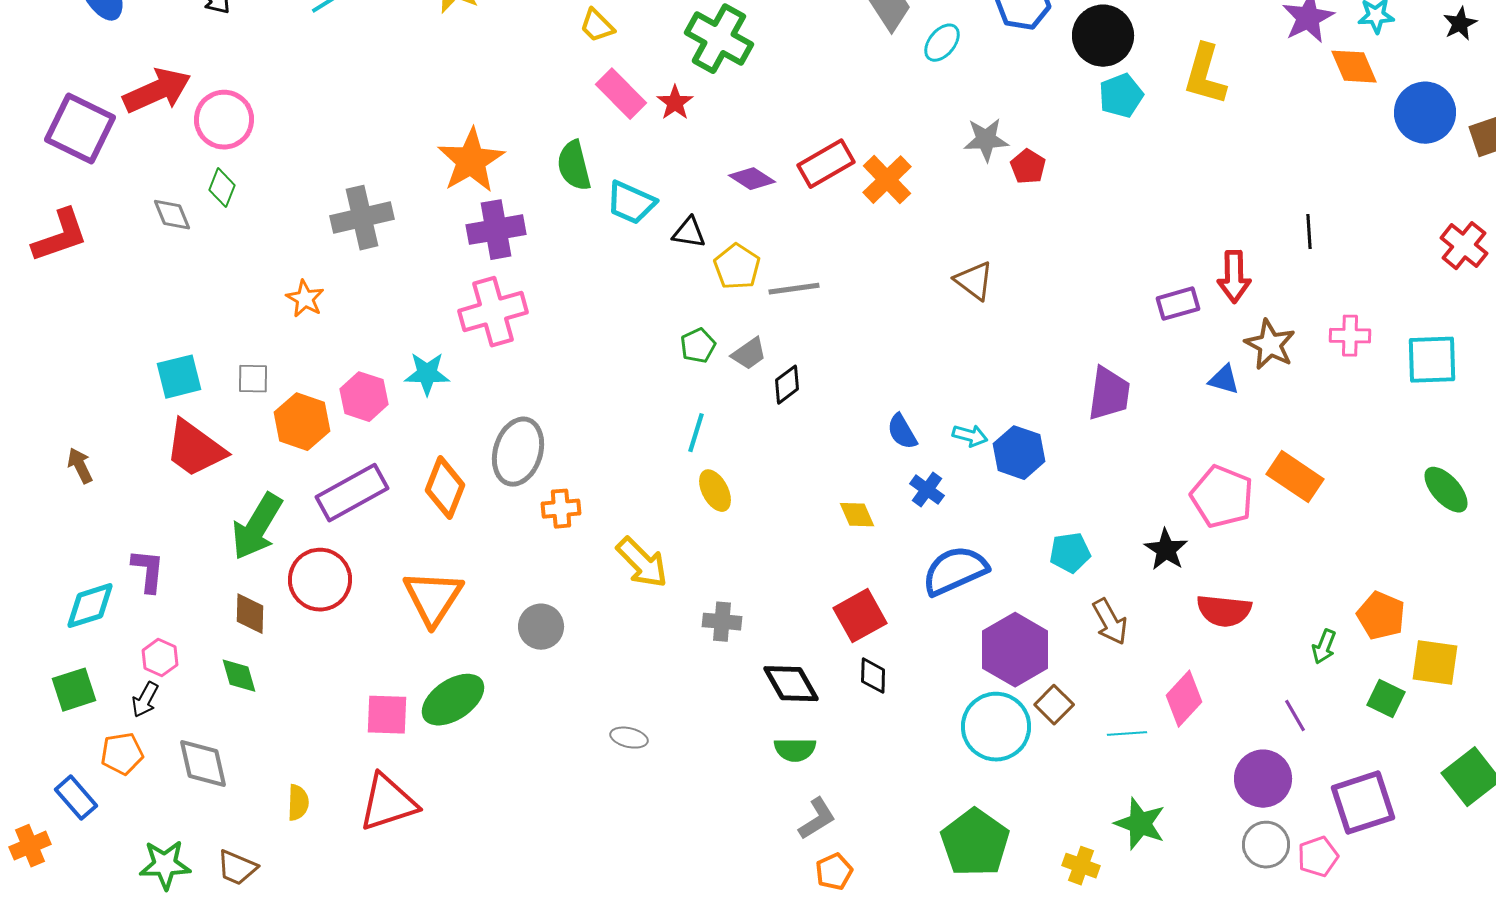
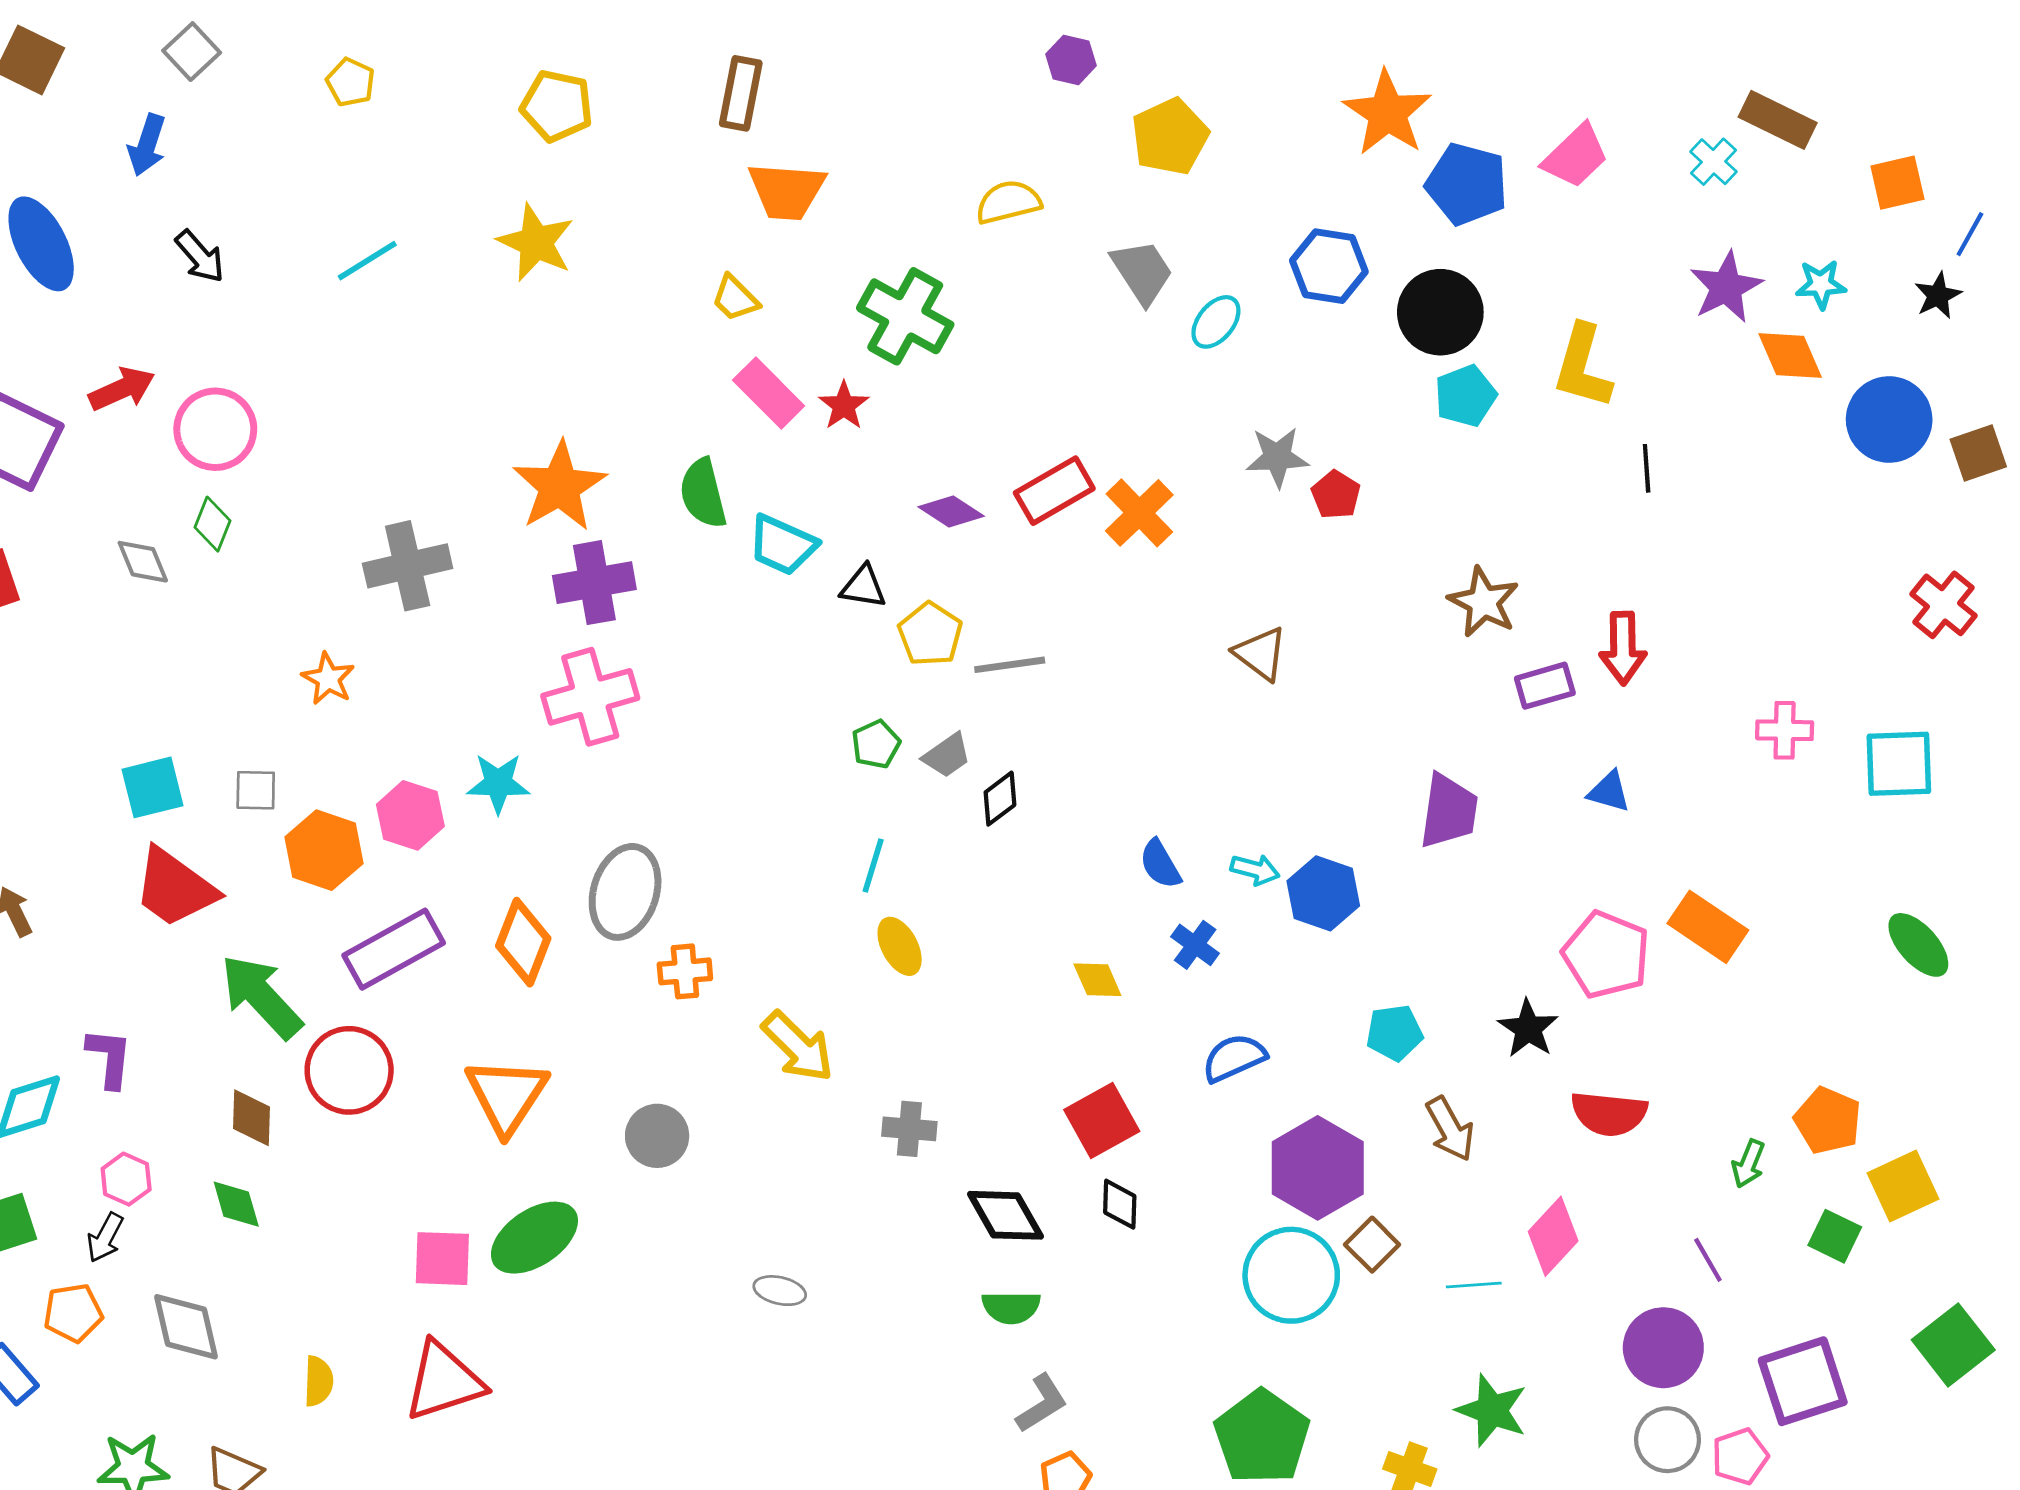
red arrow: (157, 91) -> (122, 389), size x0.7
black line: (1309, 232) -> (1647, 468), moved
brown star: (1270, 345) -> (1484, 602), moved
green arrow: (257, 527) -> (261, 996), turned 106
blue semicircle: (955, 571) -> (1234, 1058), size x0.7
yellow square: (1435, 663) -> (1903, 1186), turned -33

